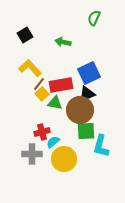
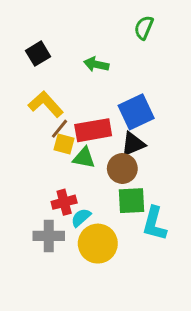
yellow square: (42, 94) -> (64, 144), turned -32
brown circle: (80, 110) -> (122, 169), size x0.7

